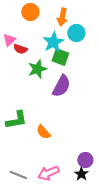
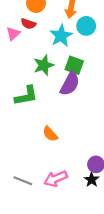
red semicircle: (20, 49) -> (28, 24), moved
green square: (60, 57) -> (74, 65), moved
green L-shape: (16, 120) -> (26, 96), moved

